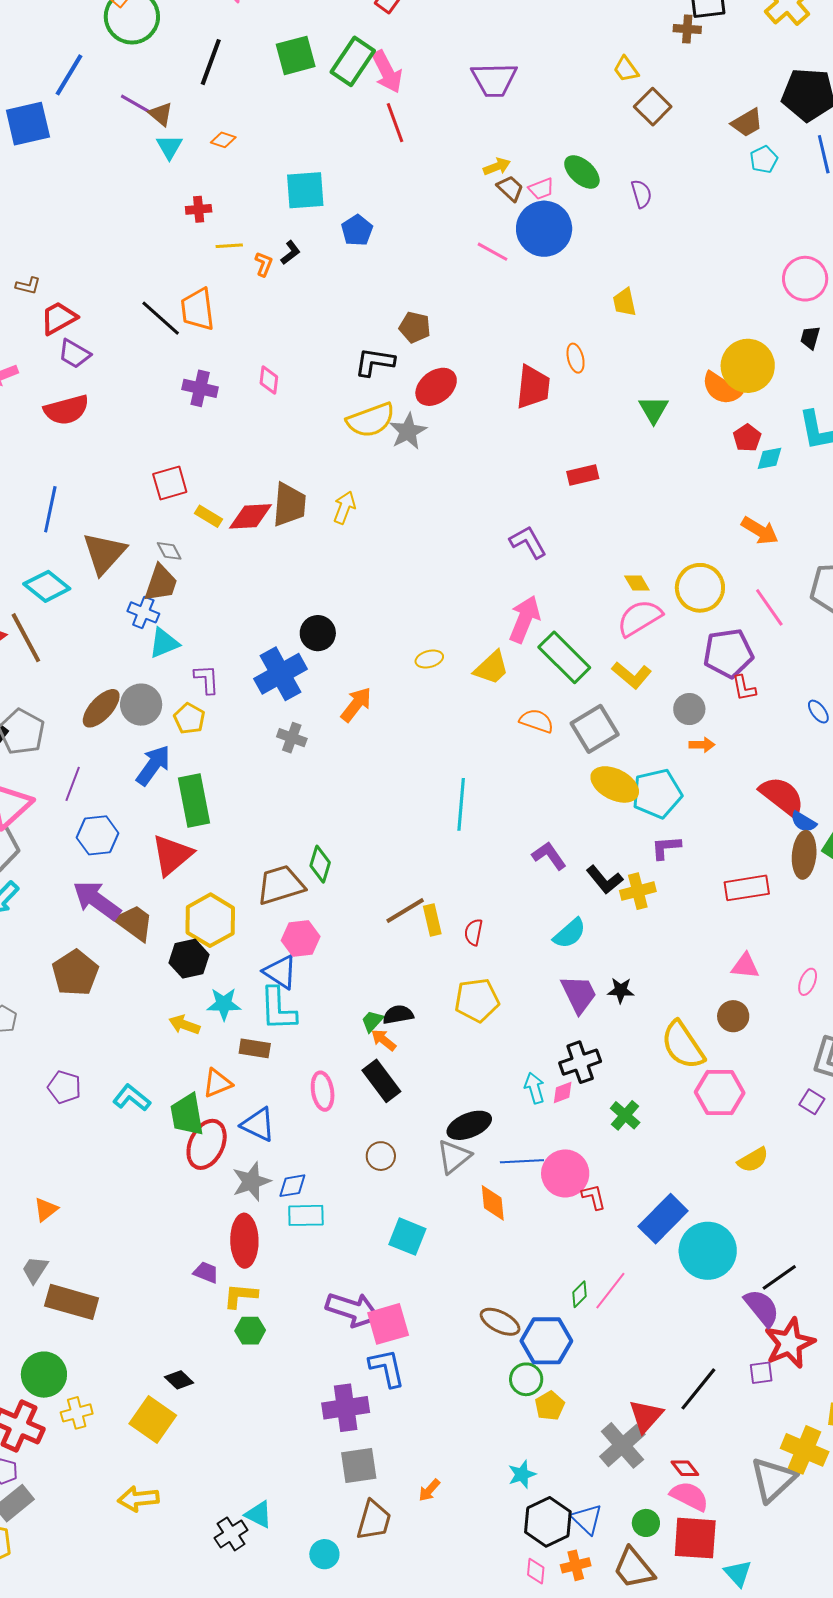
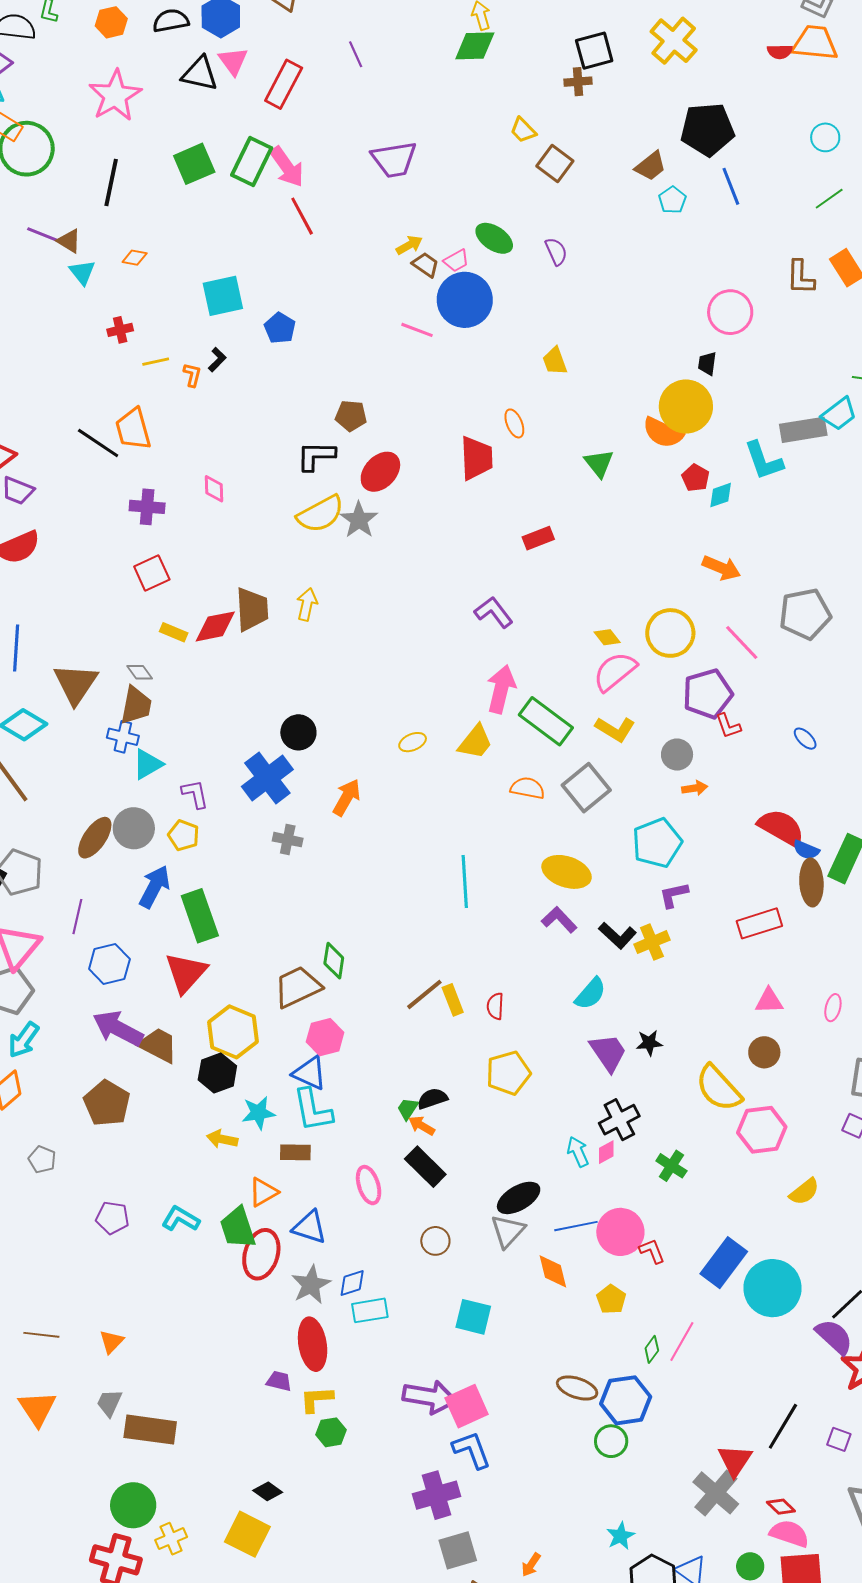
black trapezoid: (810, 338) -> (707, 363), moved
red square: (170, 483) -> (152, 573), moved
yellow ellipse: (615, 784) -> (567, 872), moved
purple square: (761, 1373) -> (839, 1439), moved, turned 35
yellow pentagon: (550, 1406) -> (611, 1299), moved

